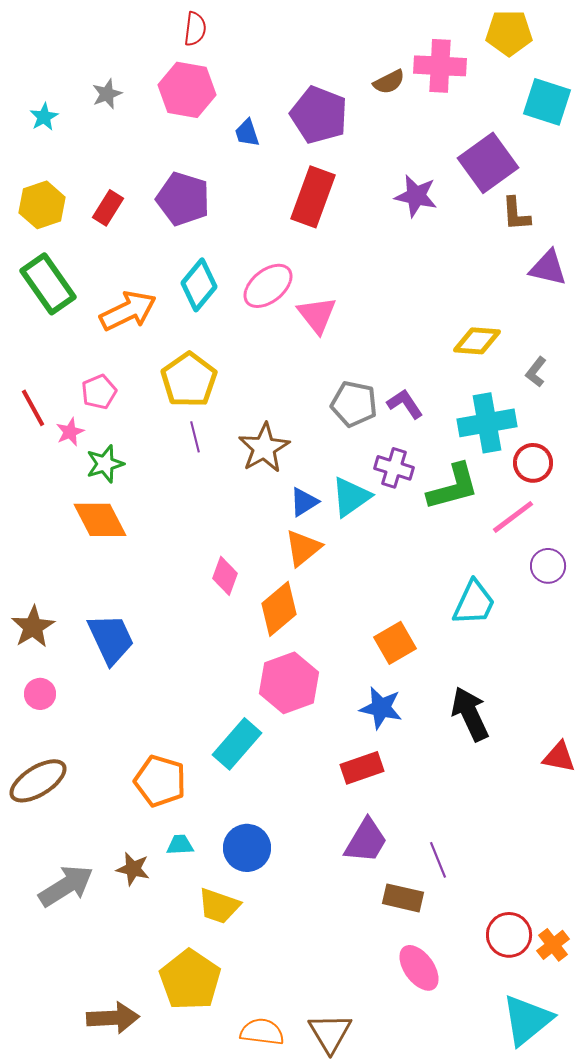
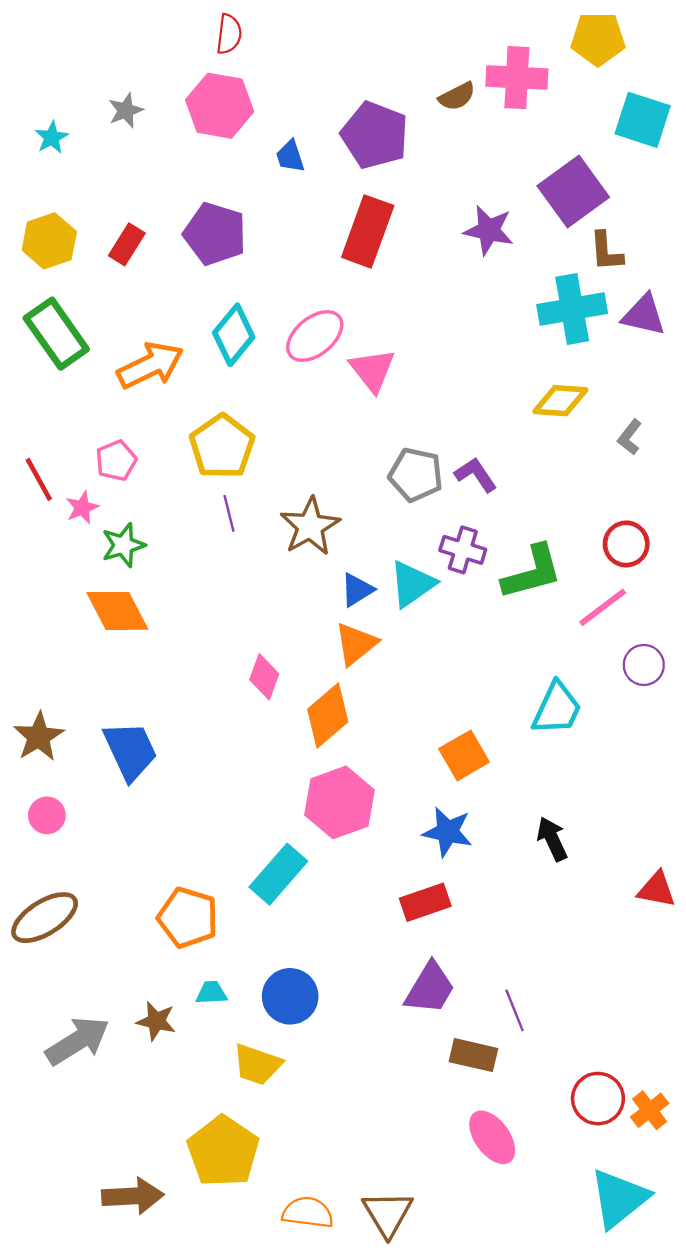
cyan cross: (487, 423) -> (572, 309), moved
black arrow: (470, 714) -> (552, 839), size x0.7

